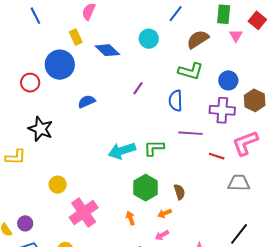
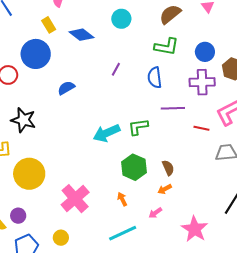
yellow circle: (58, 185) -> (29, 174), moved, size x1.8
orange arrow: (165, 213) -> (165, 189), moved

